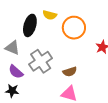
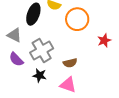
black star: (12, 91) -> (39, 75), moved

